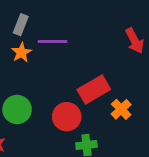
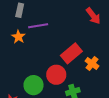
gray rectangle: (21, 25) -> (20, 10), moved
green circle: (17, 109) -> (34, 85), moved

